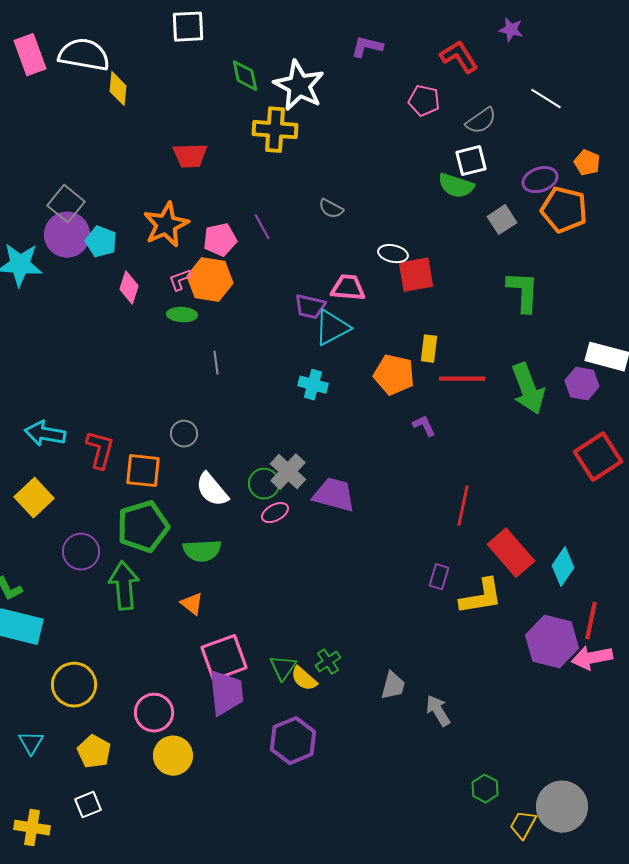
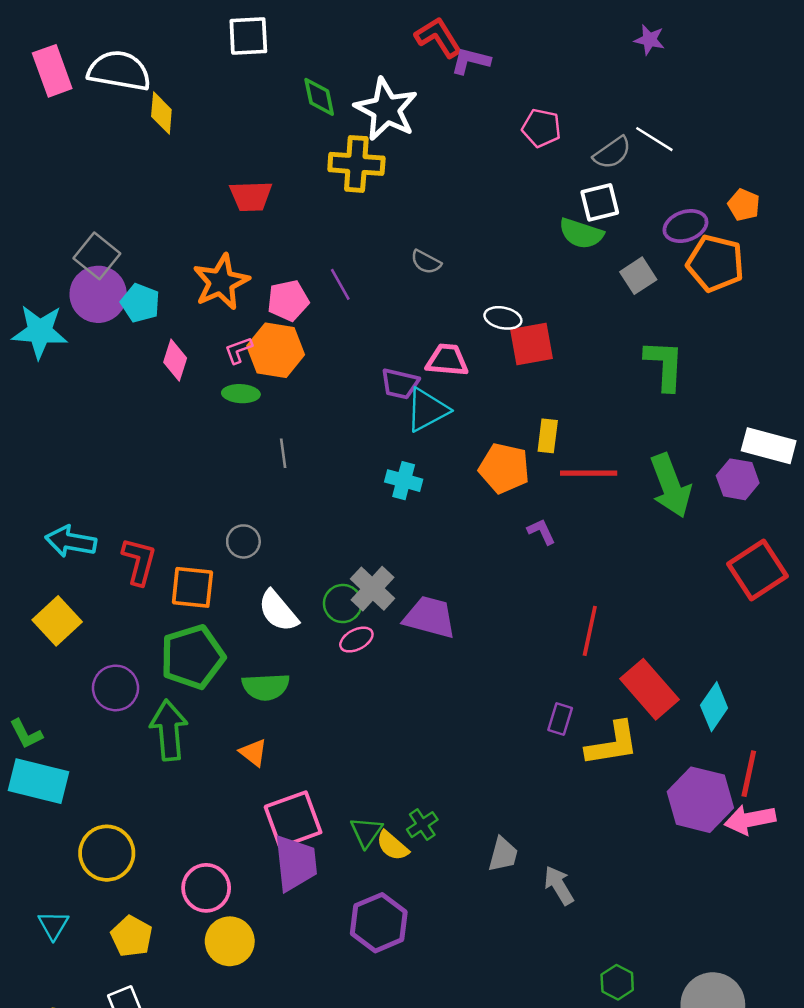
red L-shape: (459, 57) -> (438, 37), moved
white line: (546, 99) -> (654, 139), moved

